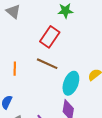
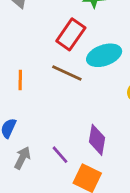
cyan ellipse: (71, 83) -> (104, 55), moved, turned 50

